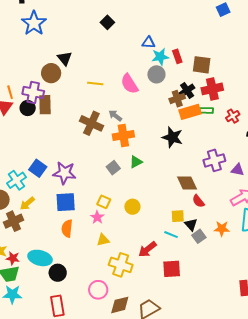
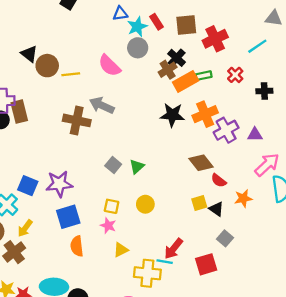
brown circle: (51, 73) -> (47, 66), moved
red cross: (212, 89) -> (215, 39), moved
gray arrow: (115, 116) -> (102, 105), size x1.5
orange cross: (123, 135) -> (205, 114), moved
green triangle: (136, 162) -> (137, 167), moved
orange star: (222, 229) -> (243, 198), moved
cyan line: (171, 235) -> (165, 262), moved
gray square: (199, 236) -> (225, 238), moved

